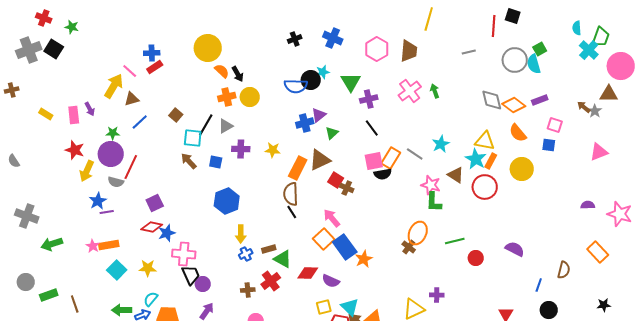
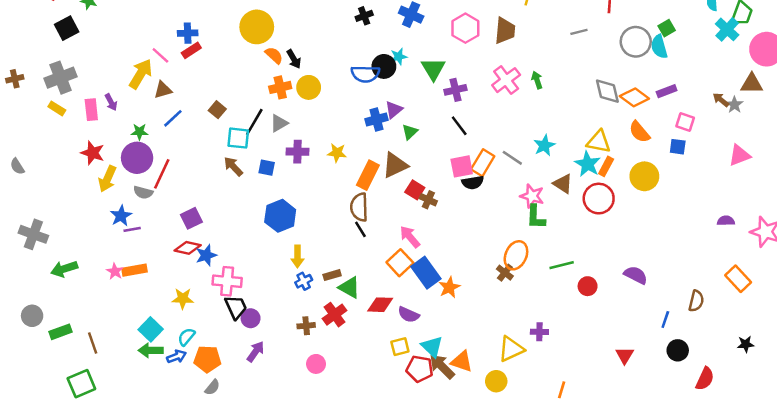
black square: (54, 49) -> (67, 28), turned 30
gray cross: (29, 50) -> (60, 78), moved
cyan square: (117, 270) -> (151, 329), moved

